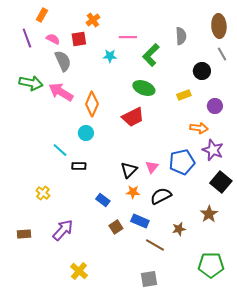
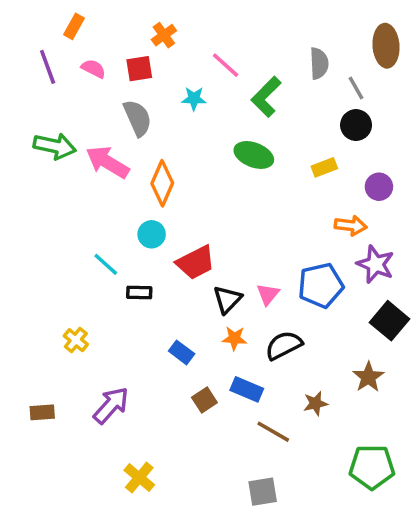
pink line: (128, 37) -> (226, 65), turned 42
gray line: (222, 54) -> (356, 88), moved
gray semicircle: (63, 61) -> (137, 118), moved
red trapezoid: (133, 117) -> (196, 262), moved

